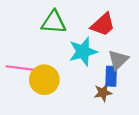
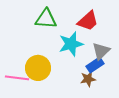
pink line: (20, 68) -> (17, 78), moved
blue rectangle: (111, 76) -> (95, 65), turned 54

